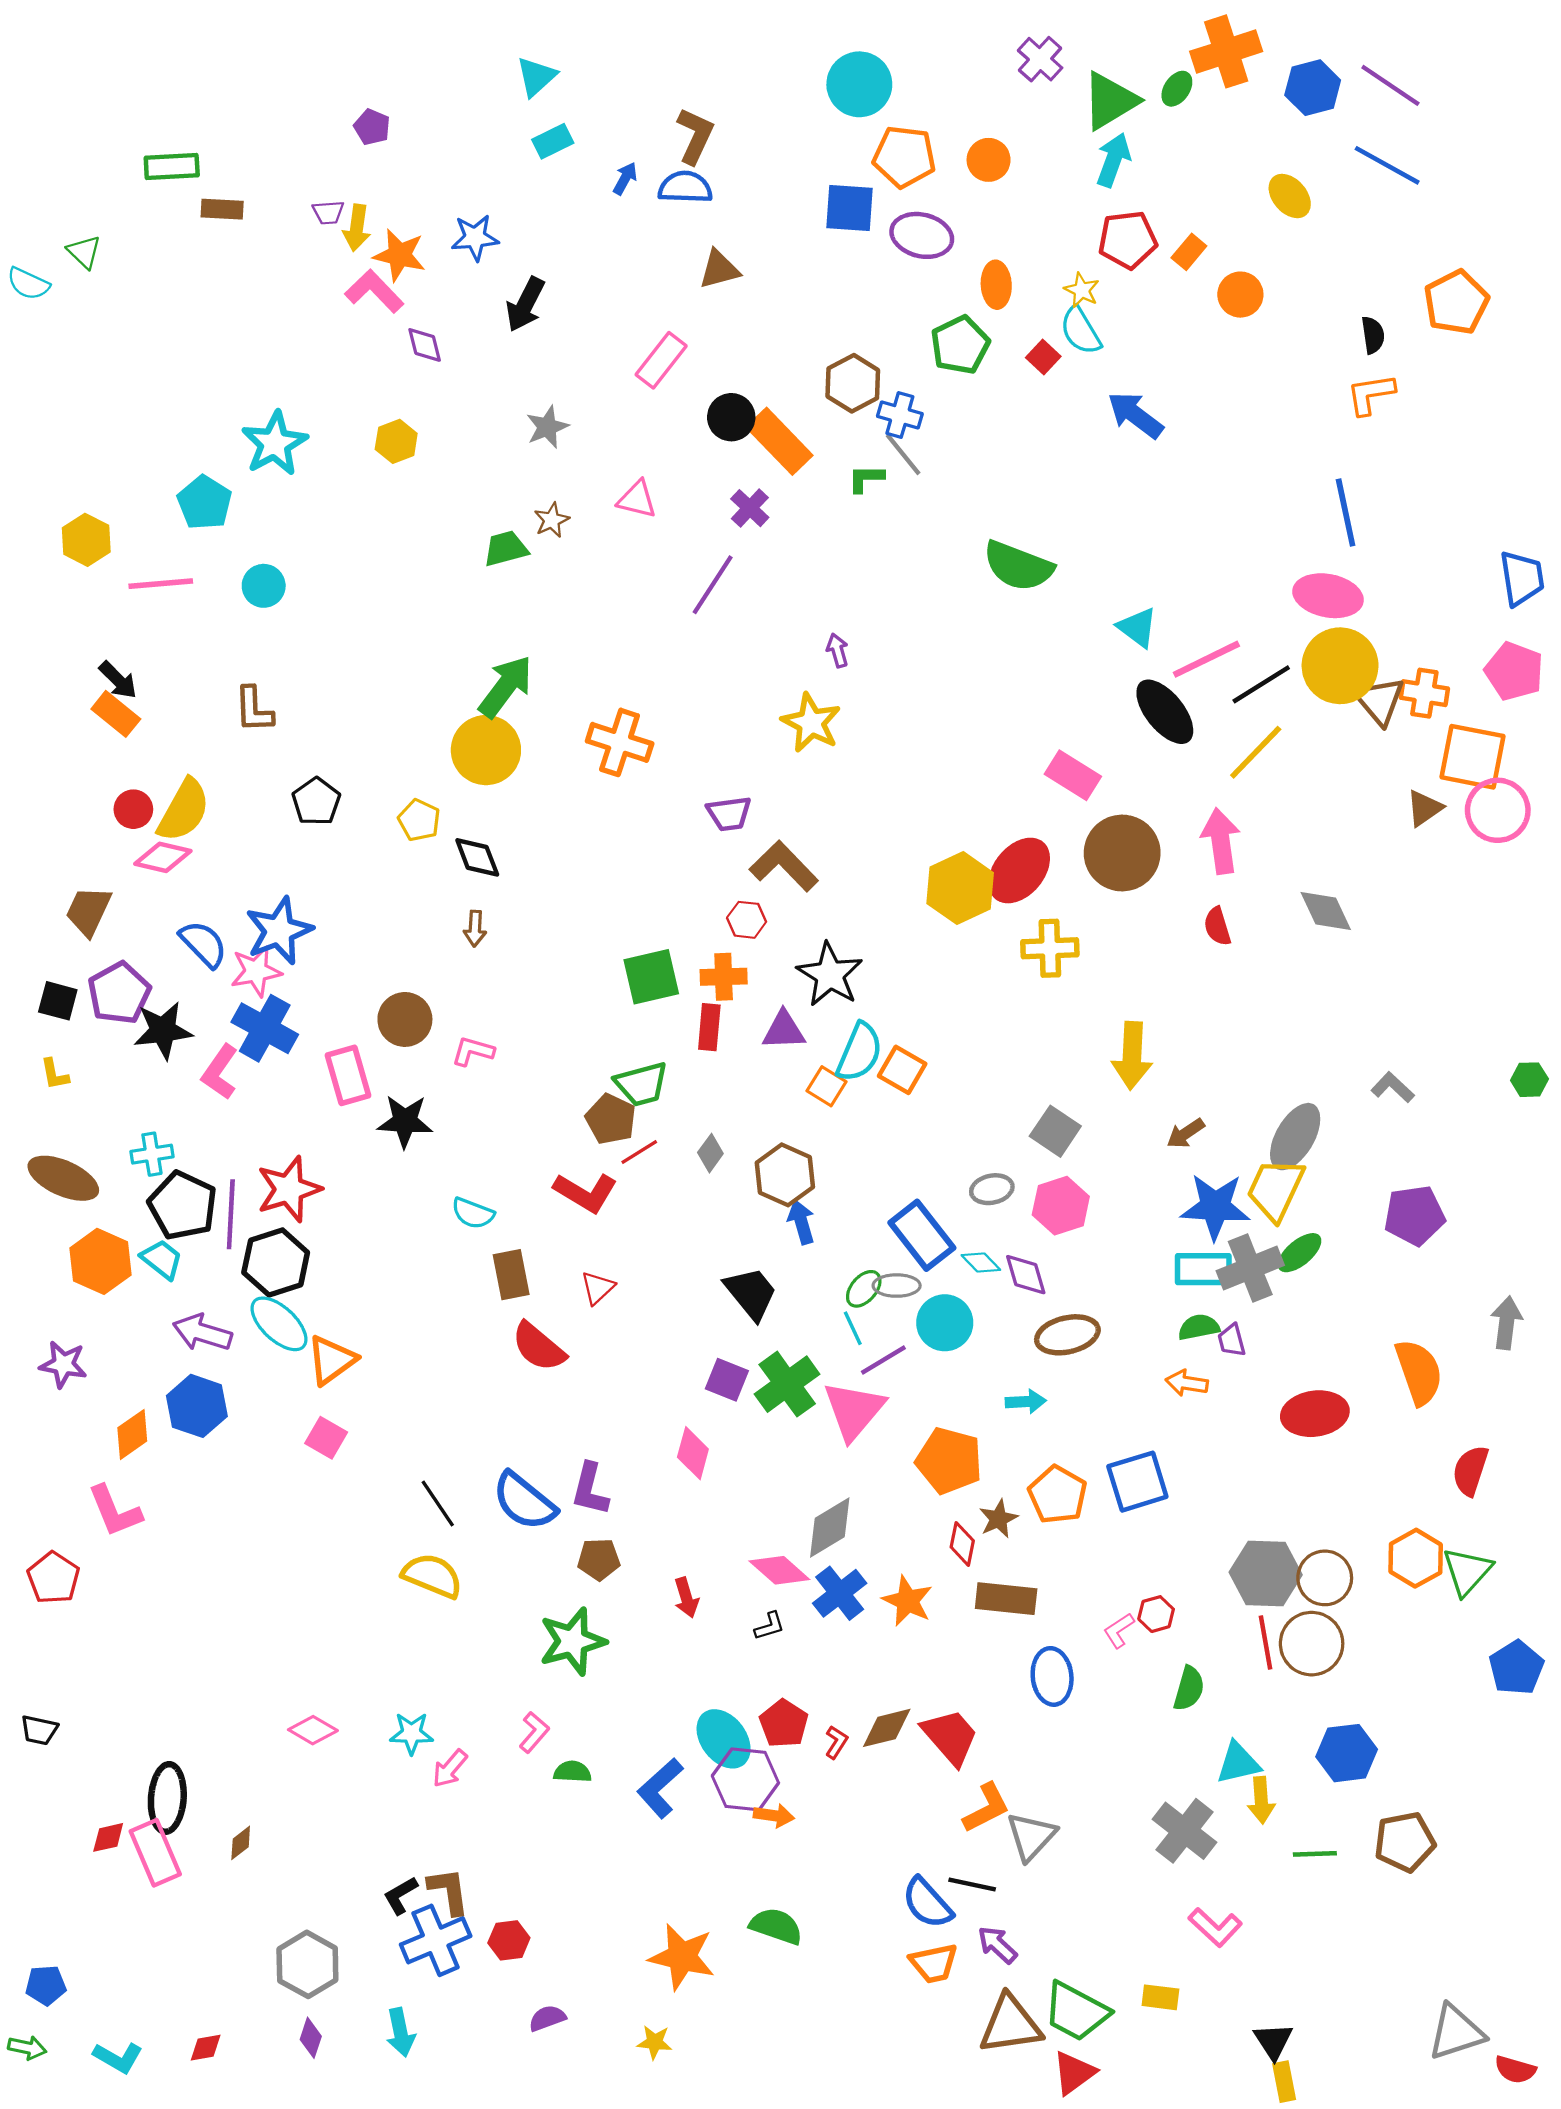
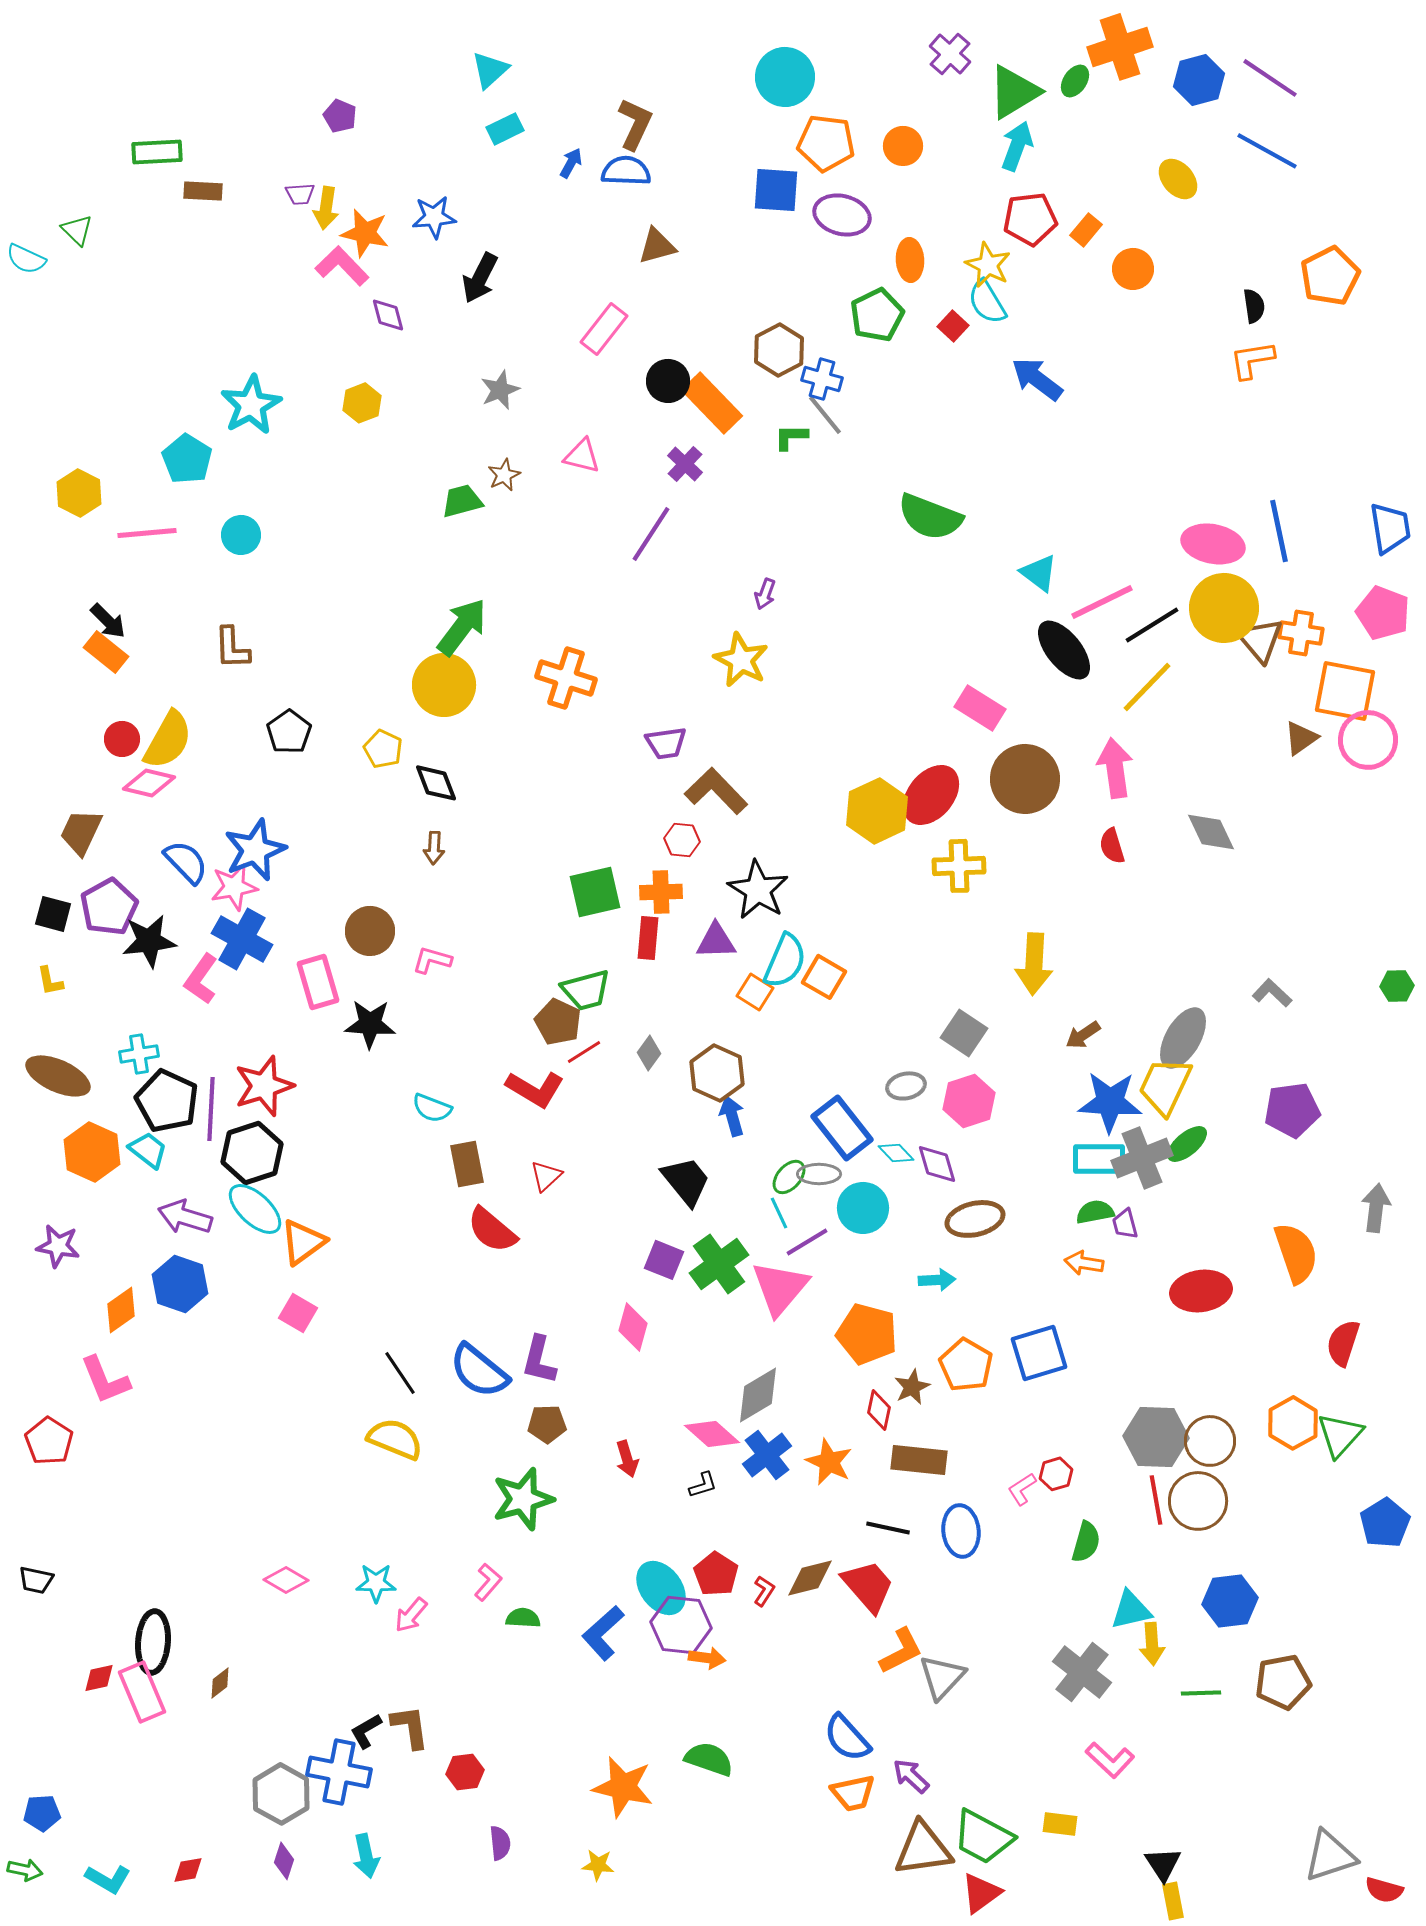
yellow star: (1082, 290) -> (988, 265), size x1.4
blue line: (1346, 512) -> (1279, 531), moved
purple arrow: (837, 650) -> (765, 594), turned -144
black line: (972, 1884) -> (888, 1528), moved
blue cross: (436, 1940) -> (339, 1772), moved, turned 34
purple semicircle: (547, 2018) -> (500, 1843), turned 104

